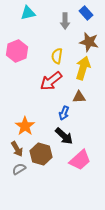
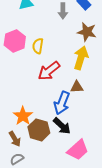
yellow semicircle: (57, 56) -> (38, 46), moved
blue arrow: (64, 113) -> (62, 103), size x1.6
brown hexagon: (41, 154) -> (39, 130), moved

